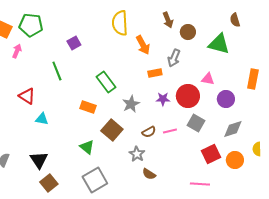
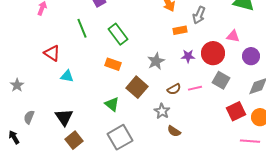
green rectangle: (106, 82) -> (118, 34), moved
pink line: (200, 184) -> (250, 141), moved

